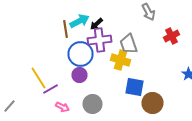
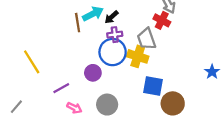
red cross: (172, 36) -> (162, 20), moved, turned -35
purple cross: (100, 40) -> (115, 35), size x0.6
blue circle: (80, 54) -> (113, 52), moved
yellow line: (38, 78) -> (32, 62), moved

